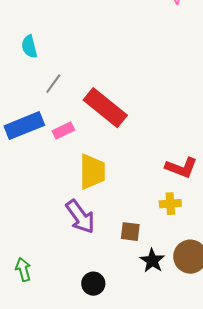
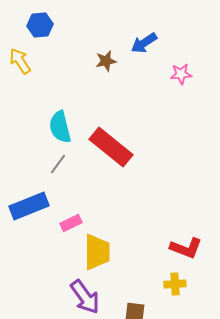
cyan semicircle: (29, 47) -> (60, 127), moved, size x1.4
red rectangle: (105, 108) -> (111, 147), moved
pink rectangle: (63, 131) -> (71, 223), moved

